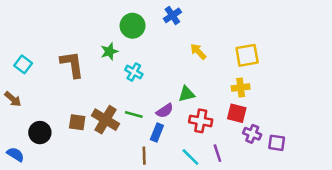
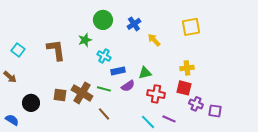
blue cross: (172, 15) -> (134, 24), moved
yellow square: (247, 55) -> (191, 27), moved
blue rectangle: (157, 133) -> (118, 71), moved, turned 56
purple line: (217, 153) -> (169, 119), turned -48
brown line: (144, 156) -> (104, 114), moved, turned -40

